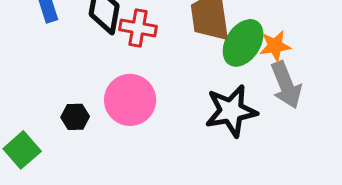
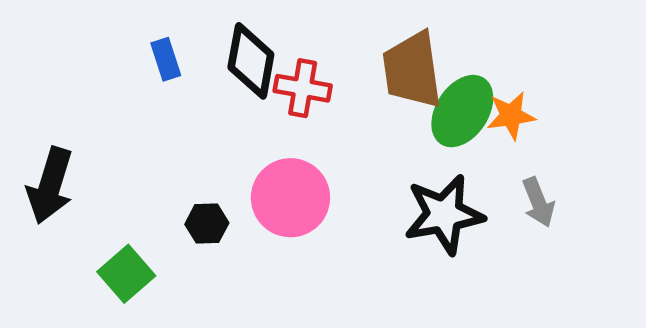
gray arrow: (286, 85) -> (538, 202), moved, size x0.7

